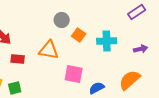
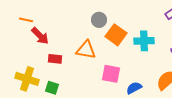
orange square: (79, 35) -> (116, 35), size x1.5
green square: (15, 88) -> (52, 88), turned 32

